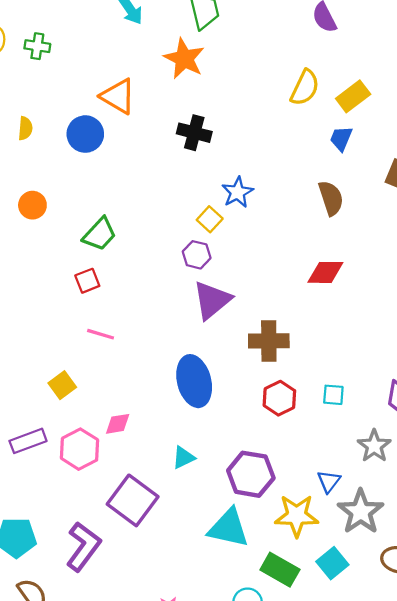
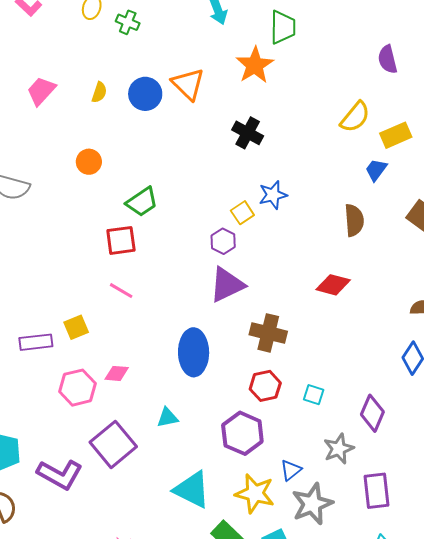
blue circle: (85, 134) -> (145, 94), moved
red square: (87, 281) -> (121, 240), size x1.4
purple rectangle: (28, 441) -> (36, 342), moved
purple hexagon: (251, 474) -> (242, 433), moved
purple L-shape: (83, 546) -> (60, 474), turned 69

